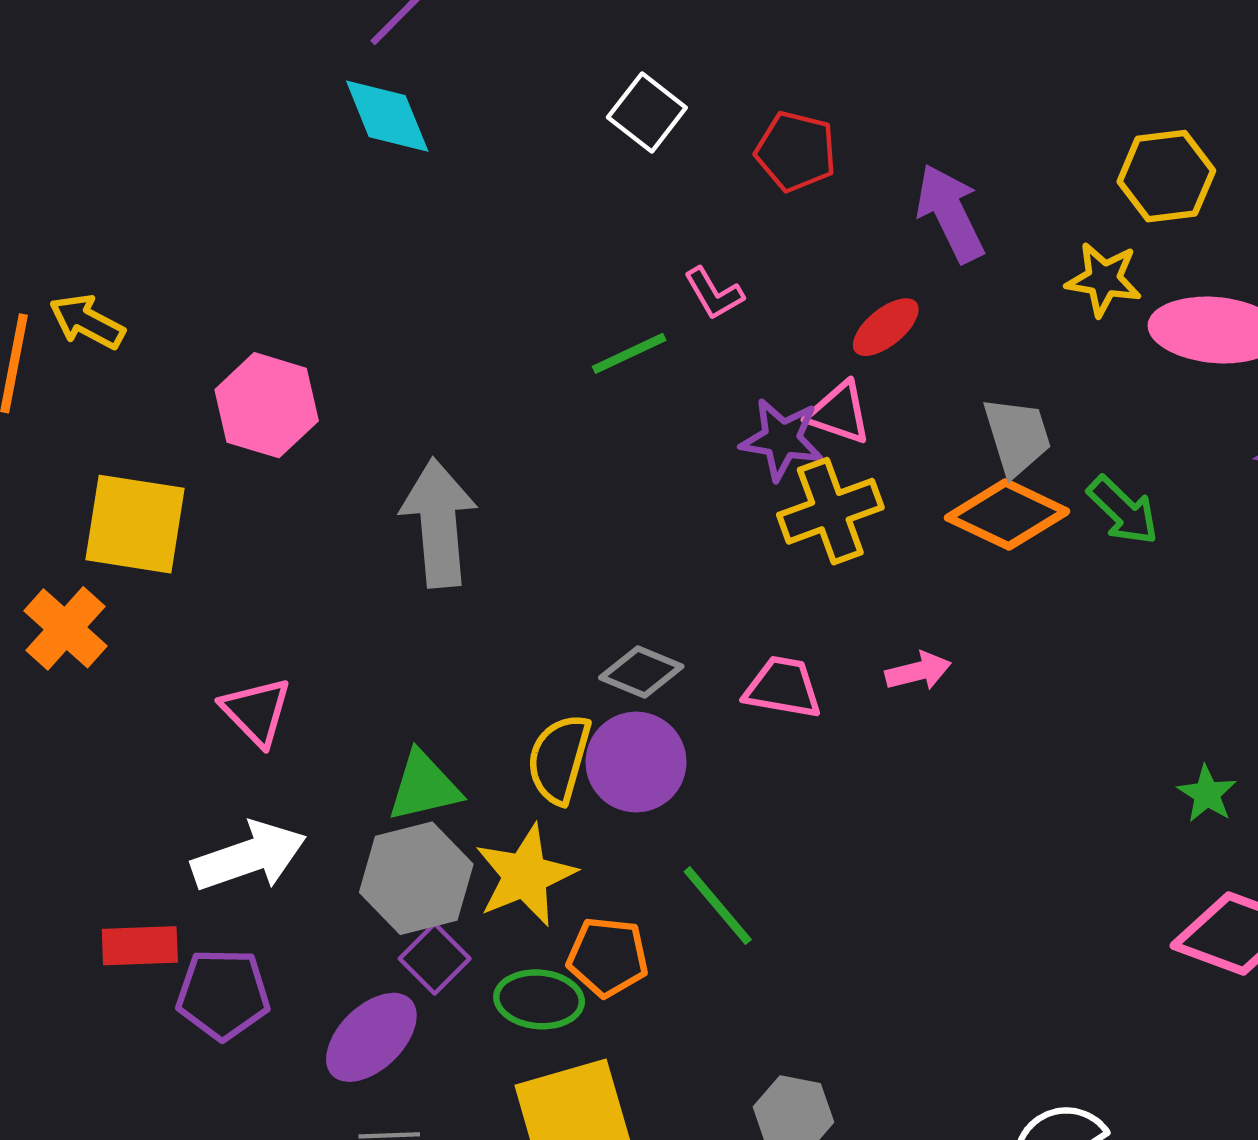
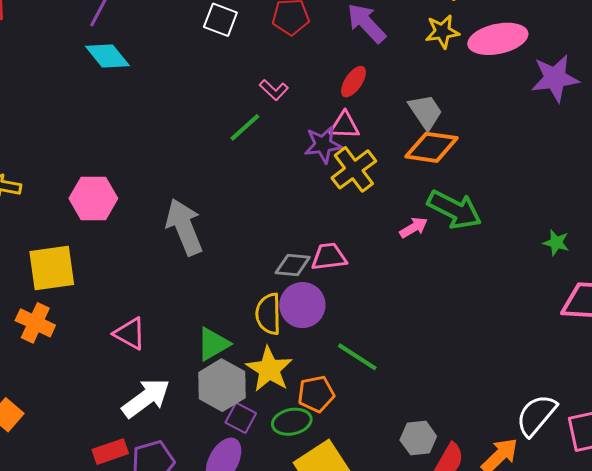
green arrow: (1123, 510) -> (455, 210), moved, size x1.5
pink trapezoid: (783, 688) -> (329, 257), moved

